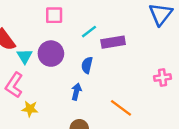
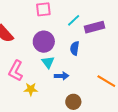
cyan triangle: (25, 56) -> (48, 62), moved
blue arrow: (76, 92) -> (62, 76), moved, turned 80

